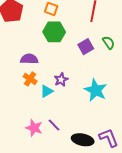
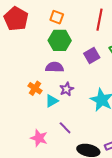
purple semicircle: (29, 59) -> (55, 67), moved
purple line: (54, 125) -> (65, 128), moved

